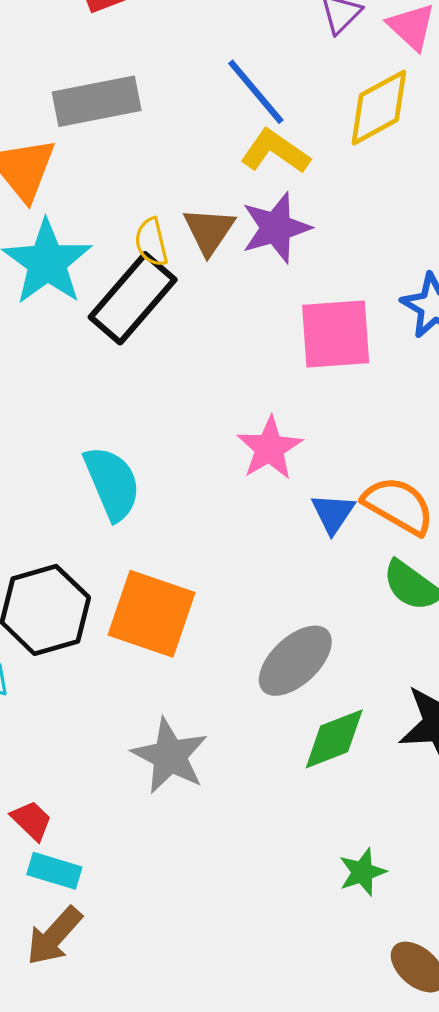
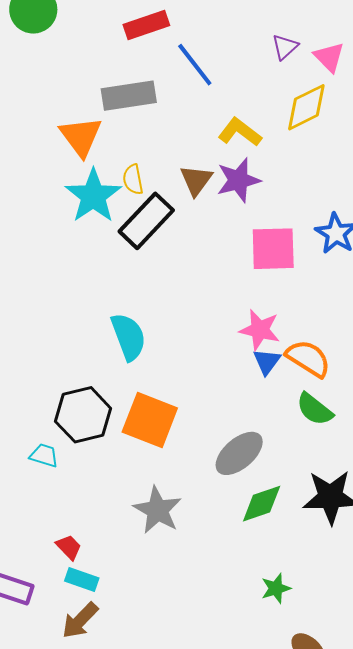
blue line: (256, 92) -> (195, 65), moved
yellow semicircle: (151, 242) -> (133, 179), moved
pink star: (270, 448) -> (260, 330), moved, turned -30

